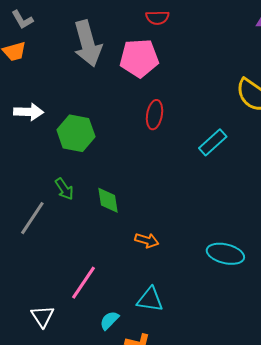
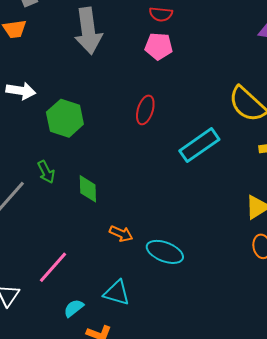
pink pentagon: (139, 58) -> (159, 46), moved, size x0.7
cyan rectangle: (213, 142) -> (199, 145), size x1.4
cyan ellipse: (225, 254) -> (165, 252), moved

